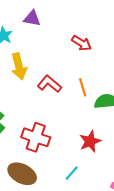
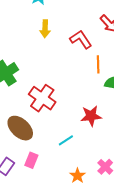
yellow arrow: (19, 66) -> (45, 29), size x0.7
red L-shape: (49, 84) -> (81, 39), moved

